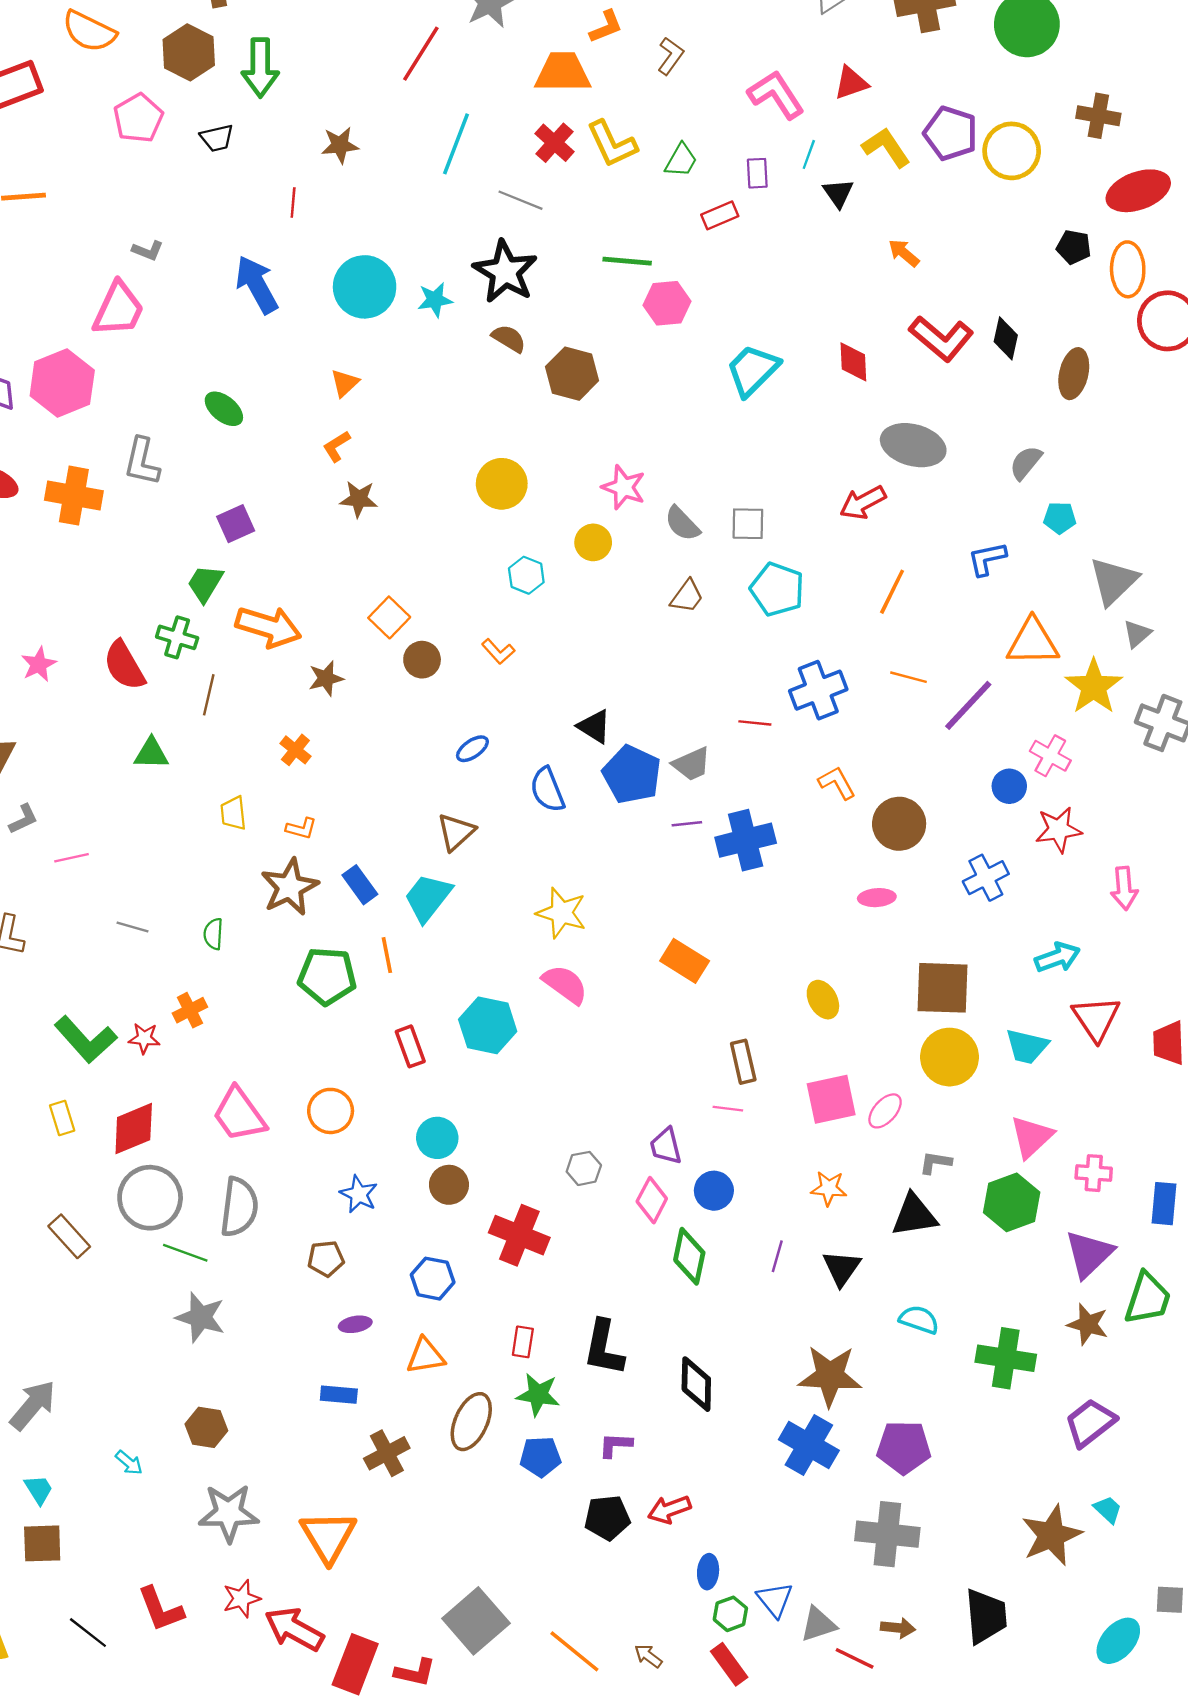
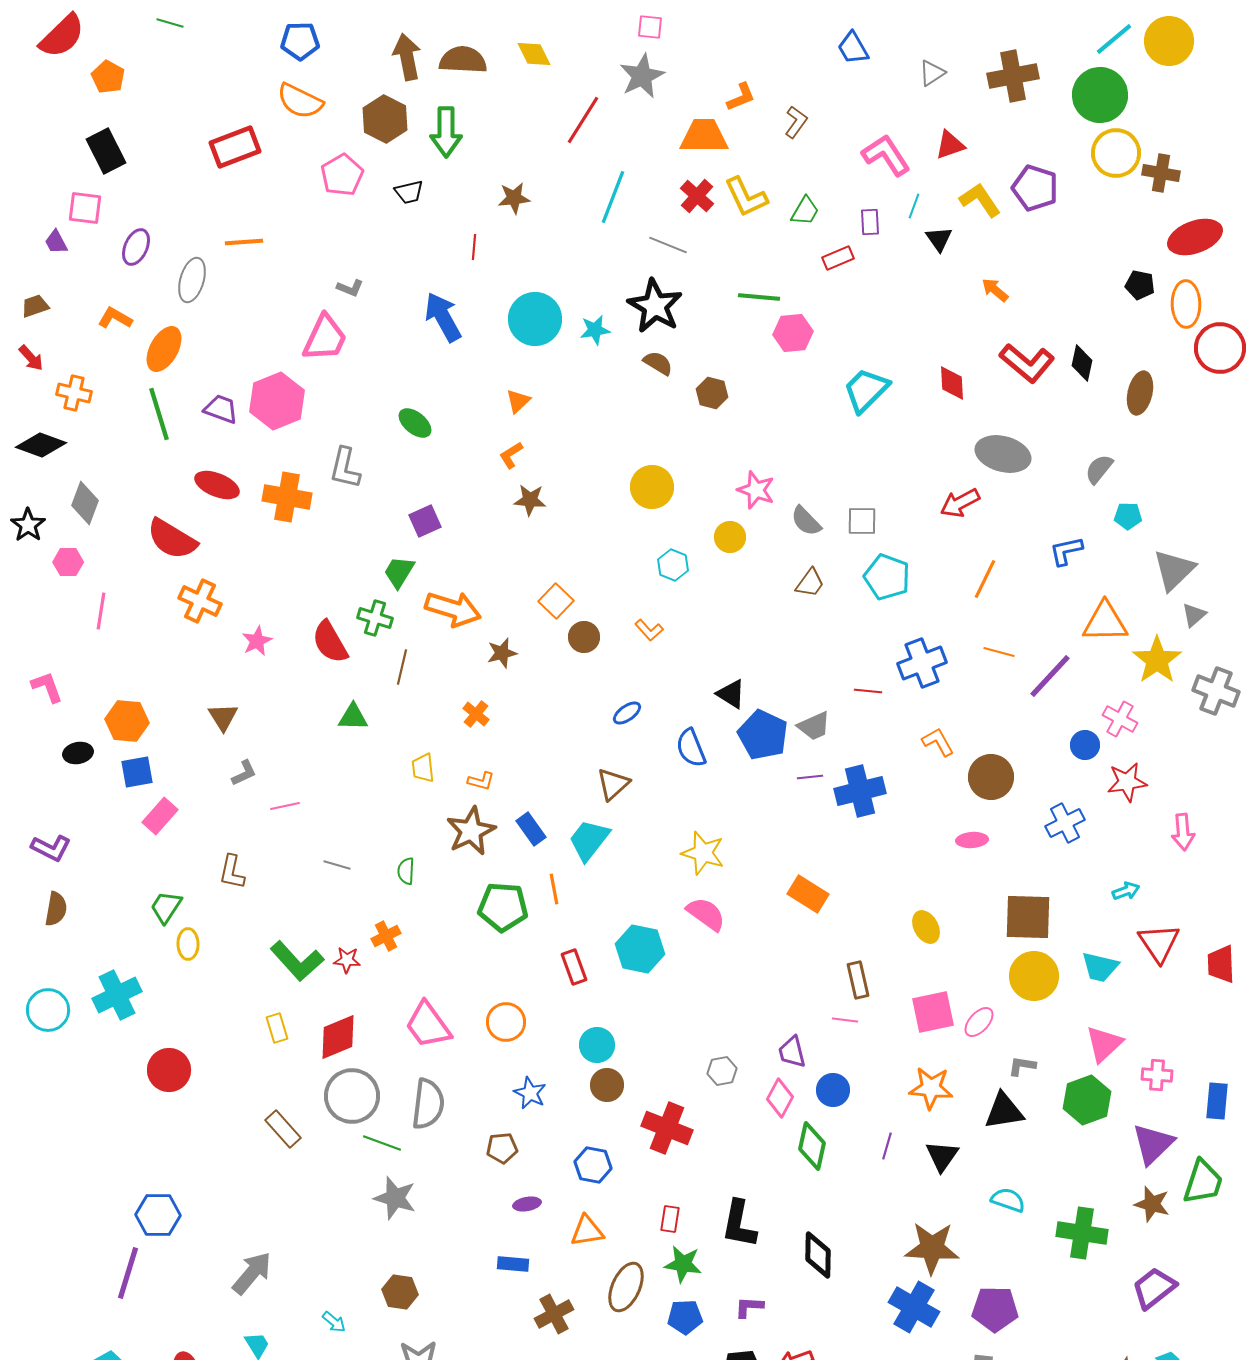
yellow circle: (1012, 151) -> (1116, 153), moved
brown hexagon: (572, 374) -> (712, 393), size x0.7
cyan arrow: (1057, 957) -> (1126, 891), size x0.7
orange star: (829, 1188) -> (931, 1088), size x1.4

